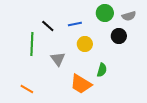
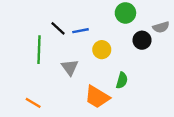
gray semicircle: (129, 16) -> (161, 27), moved
blue line: (75, 24) -> (80, 31), moved

